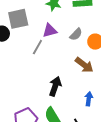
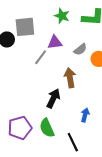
brown arrow: (84, 65) -> (70, 78), moved, turned -144

